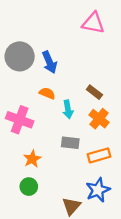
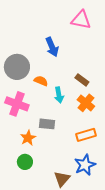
gray circle: (20, 56) -> (17, 67), moved
blue arrow: (50, 62) -> (52, 47), moved
gray rectangle: (70, 143) -> (47, 124), moved

